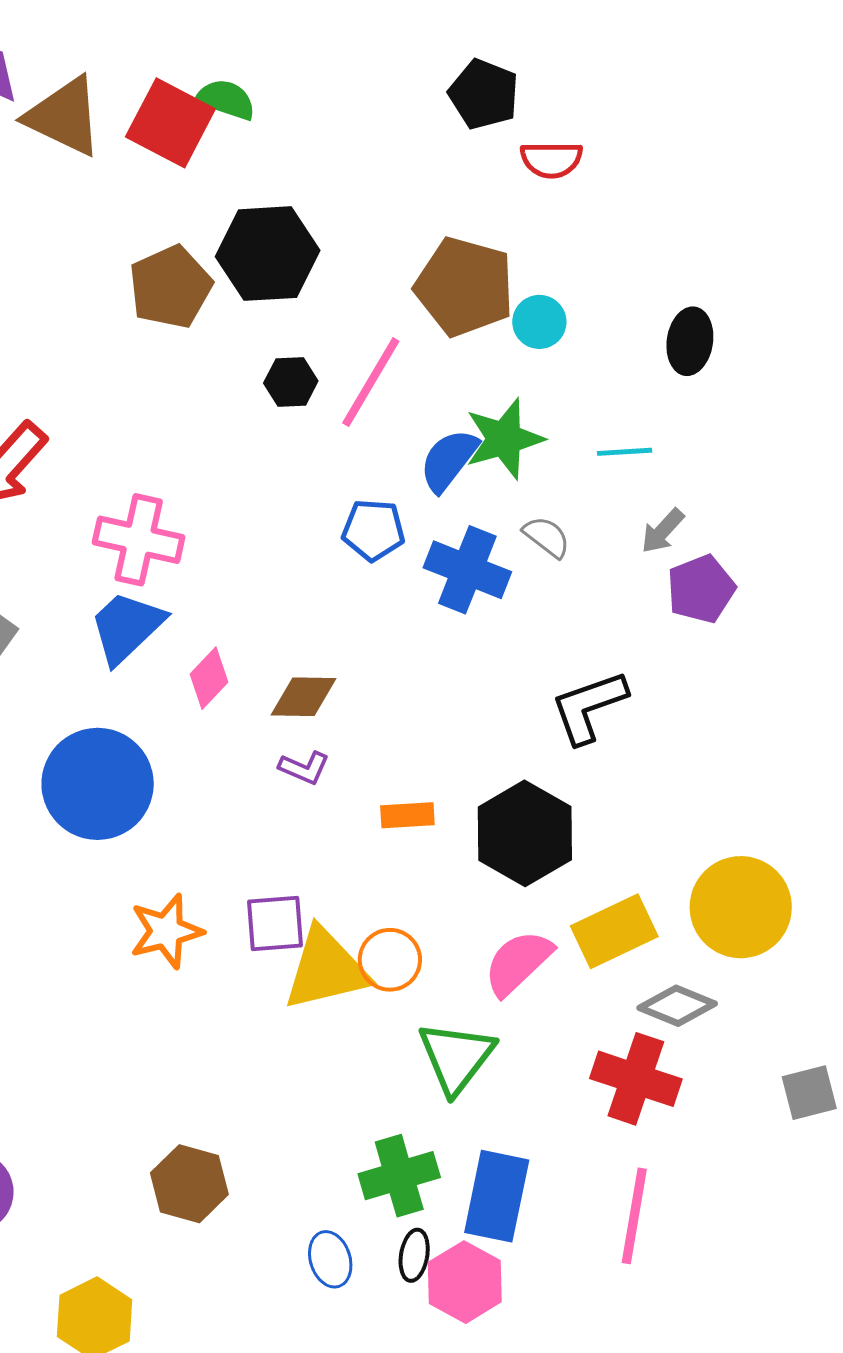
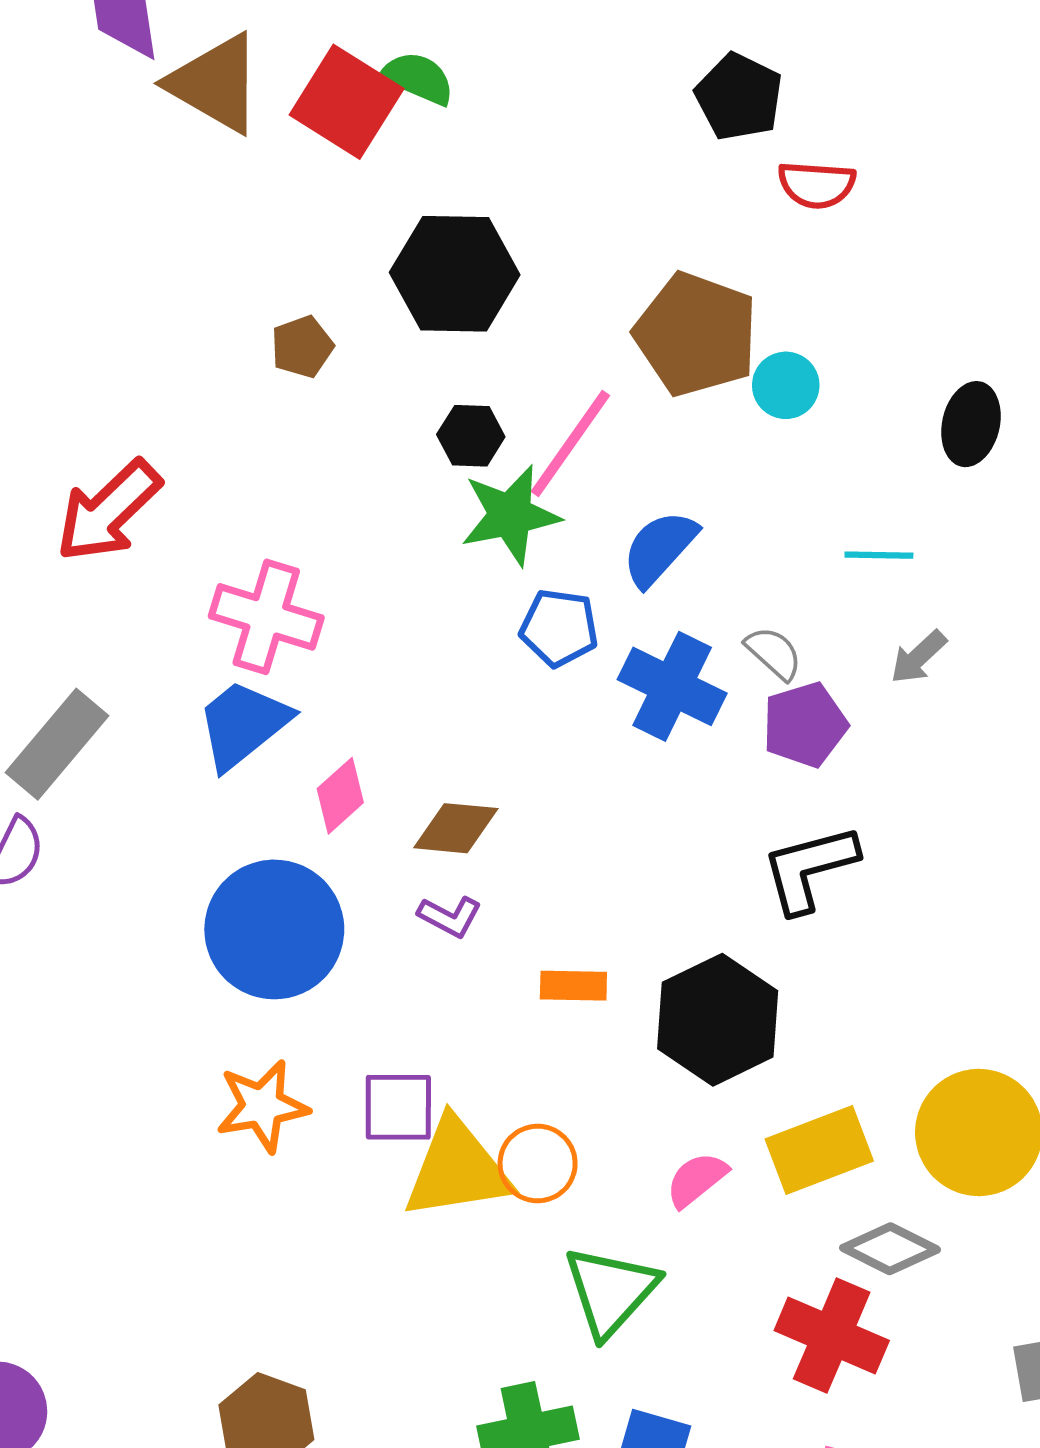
brown pentagon: (170, 287) -> (302, 347), moved, size x0.6
green star: (504, 439) -> (510, 515), moved
purple pentagon: (701, 589) -> (805, 725), moved
blue circle: (98, 784) -> (274, 929), moved
pink semicircle: (518, 963) -> (697, 1180), size x0.7

